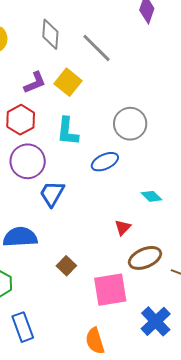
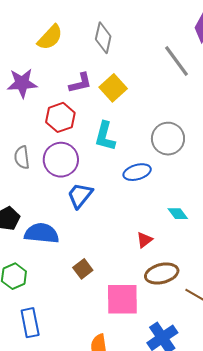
gray line: (96, 48) -> (177, 61), moved

